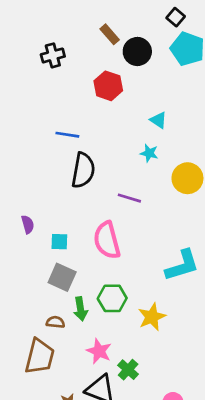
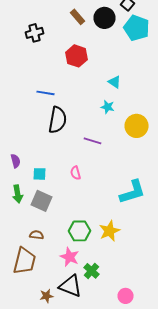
black circle: (137, 51) -> (104, 18), moved
pink semicircle: (107, 240) -> (76, 173), size x0.5
green hexagon: (112, 298) -> (80, 231), moved
green arrow: (81, 309) -> (18, 194), moved

